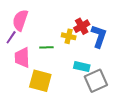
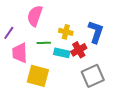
pink semicircle: (20, 20) -> (35, 16), moved
red cross: (82, 26) -> (79, 50), moved
cyan rectangle: (82, 67) -> (62, 53), moved

